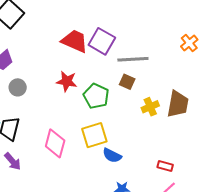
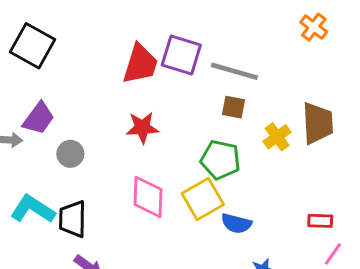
red trapezoid: (75, 41) -> (140, 64), turned 96
gray line: (133, 59) -> (234, 71), turned 32
green pentagon: (96, 96) -> (220, 160), moved
pink diamond: (55, 143) -> (148, 197), moved

